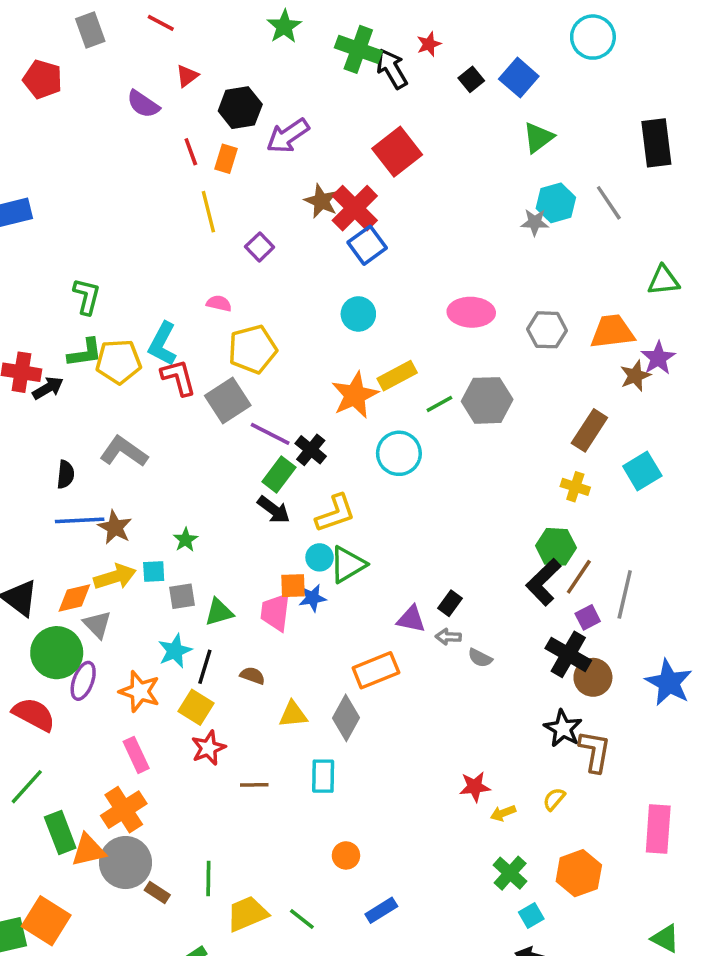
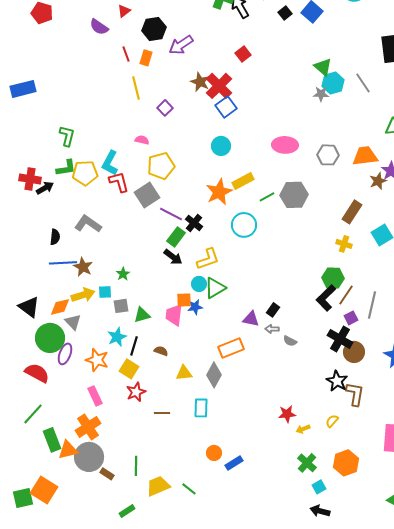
green triangle: (538, 138) -> (323, 67), moved, turned -42
red square: (397, 152) -> (243, 54), size x0.6
blue rectangle: (381, 910) -> (234, 463), moved

